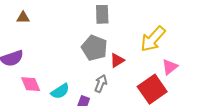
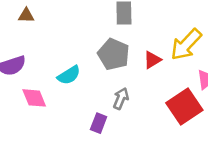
red triangle: (117, 60) -> (152, 60), moved
cyan semicircle: (60, 91) -> (69, 75), moved

